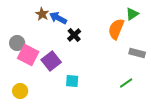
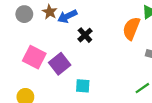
blue arrow: (58, 18) -> (67, 16), turned -54
gray circle: (17, 43) -> (24, 14), moved

